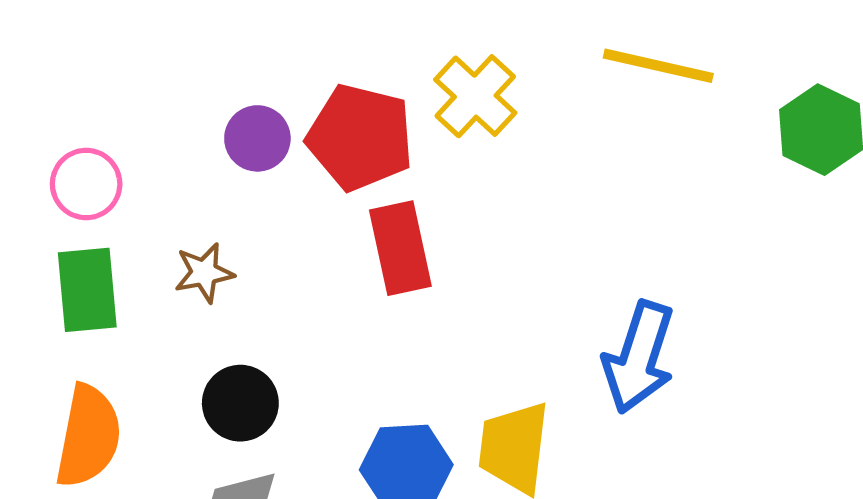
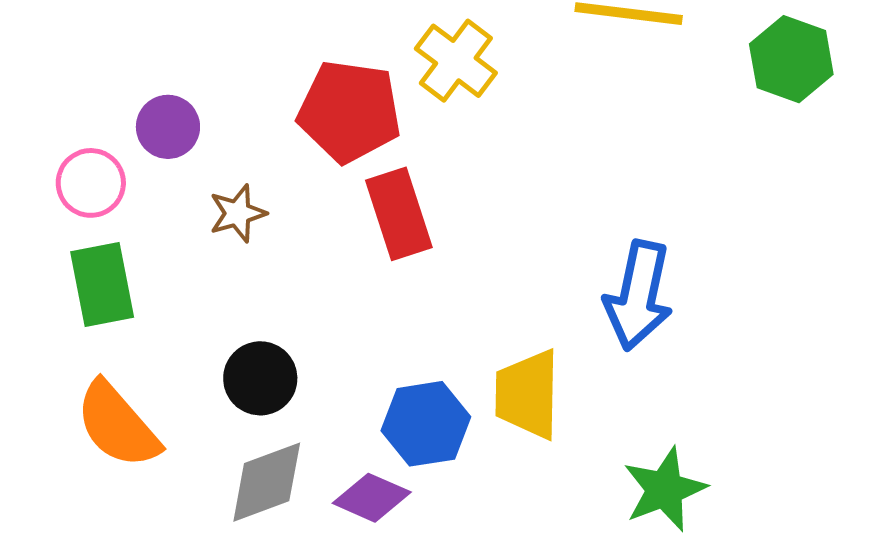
purple circle: (257, 138) -> (168, 127), moved
brown star: (204, 273) -> (238, 213), moved
orange semicircle: (88, 436) -> (118, 425), turned 134

